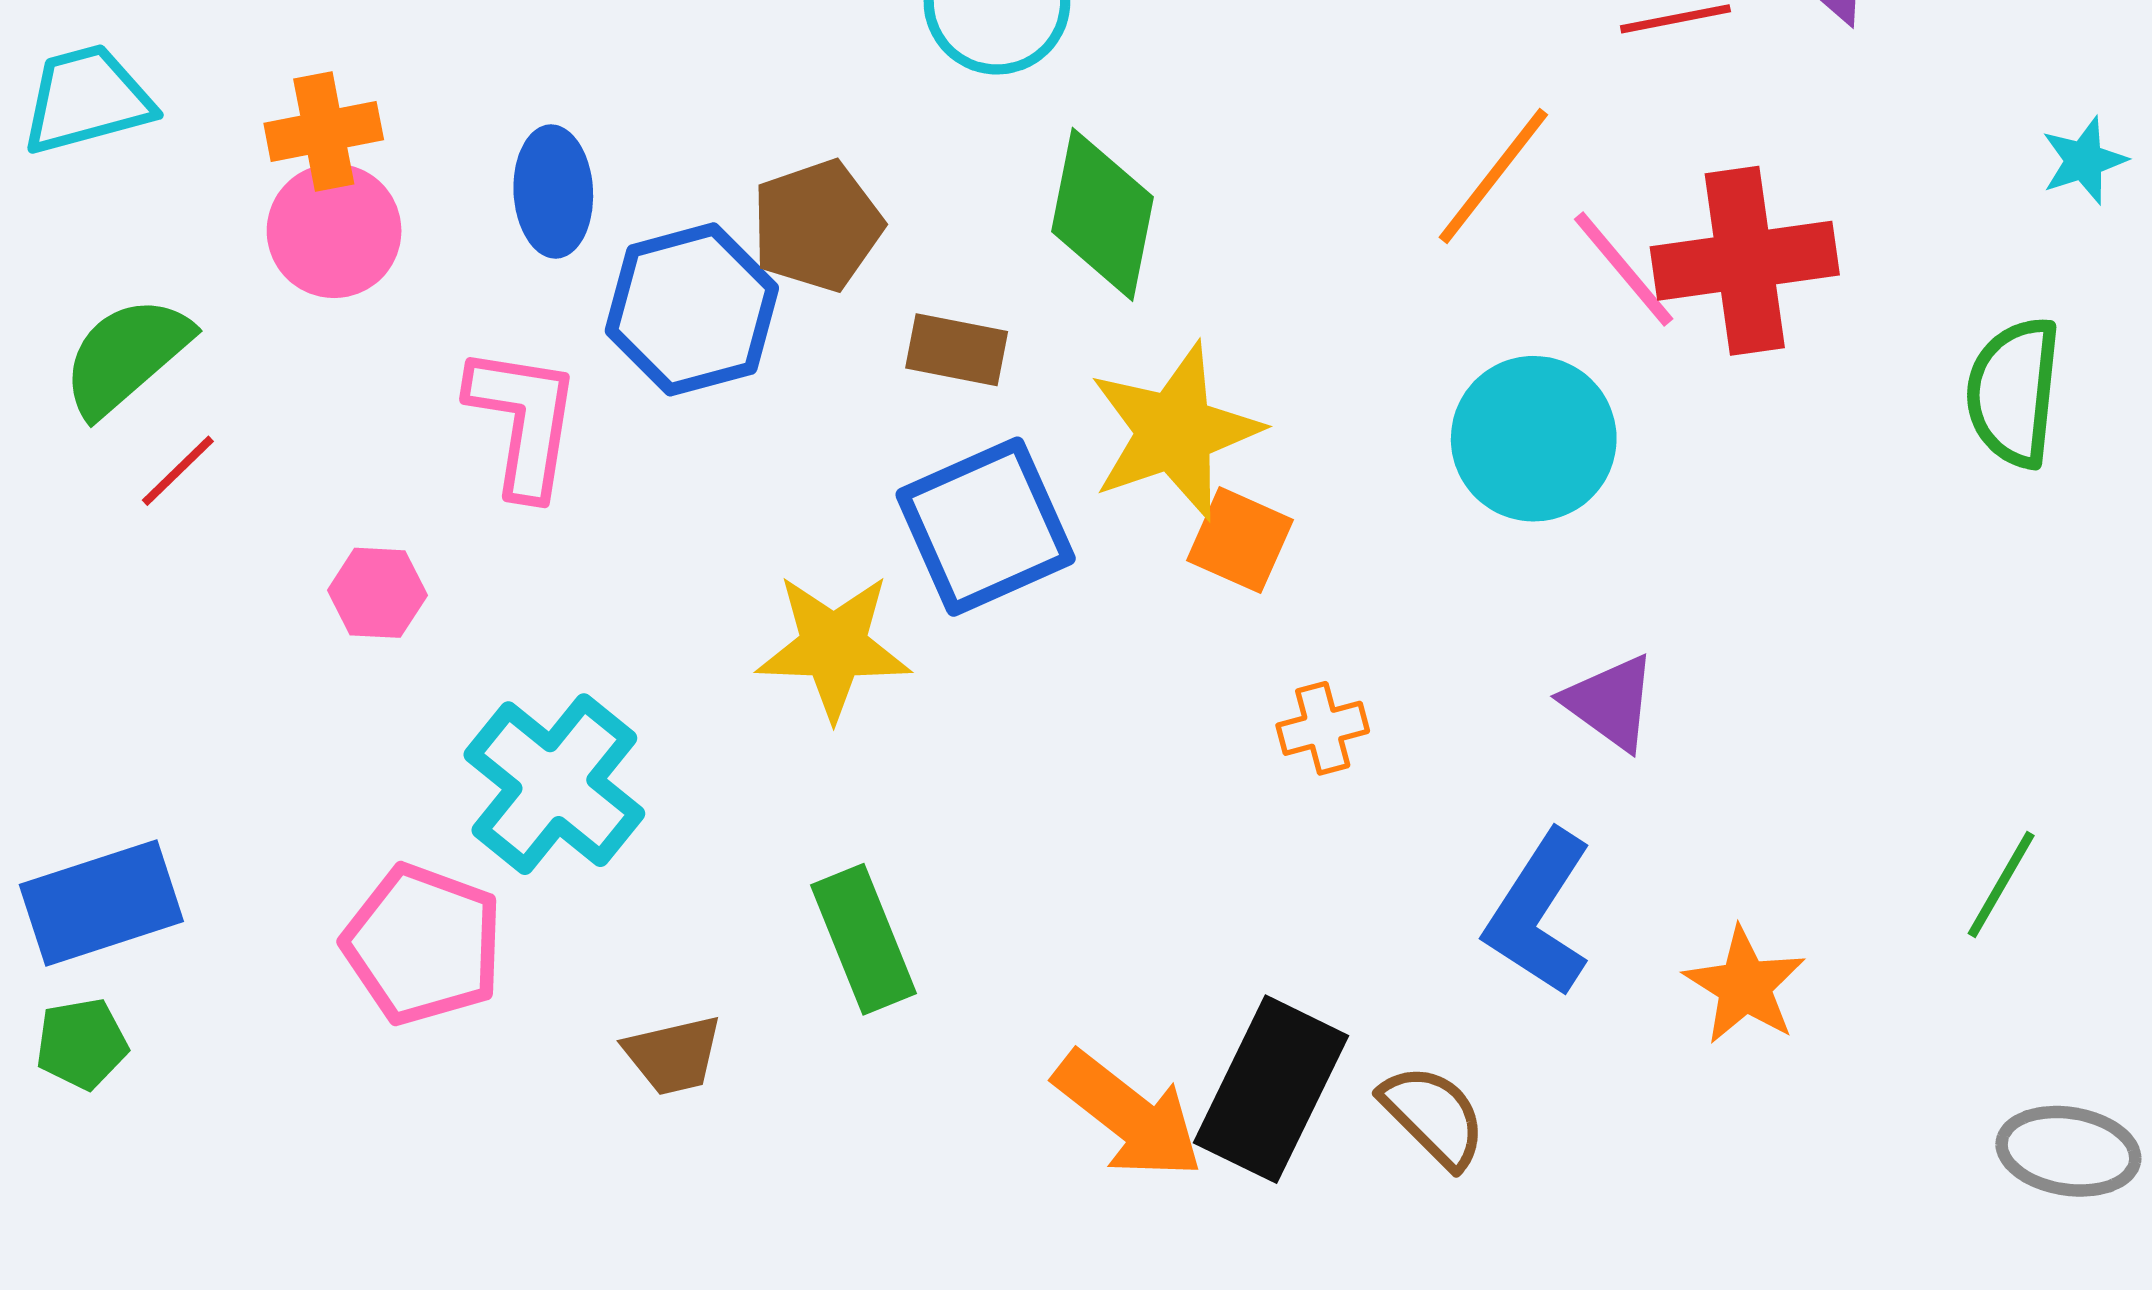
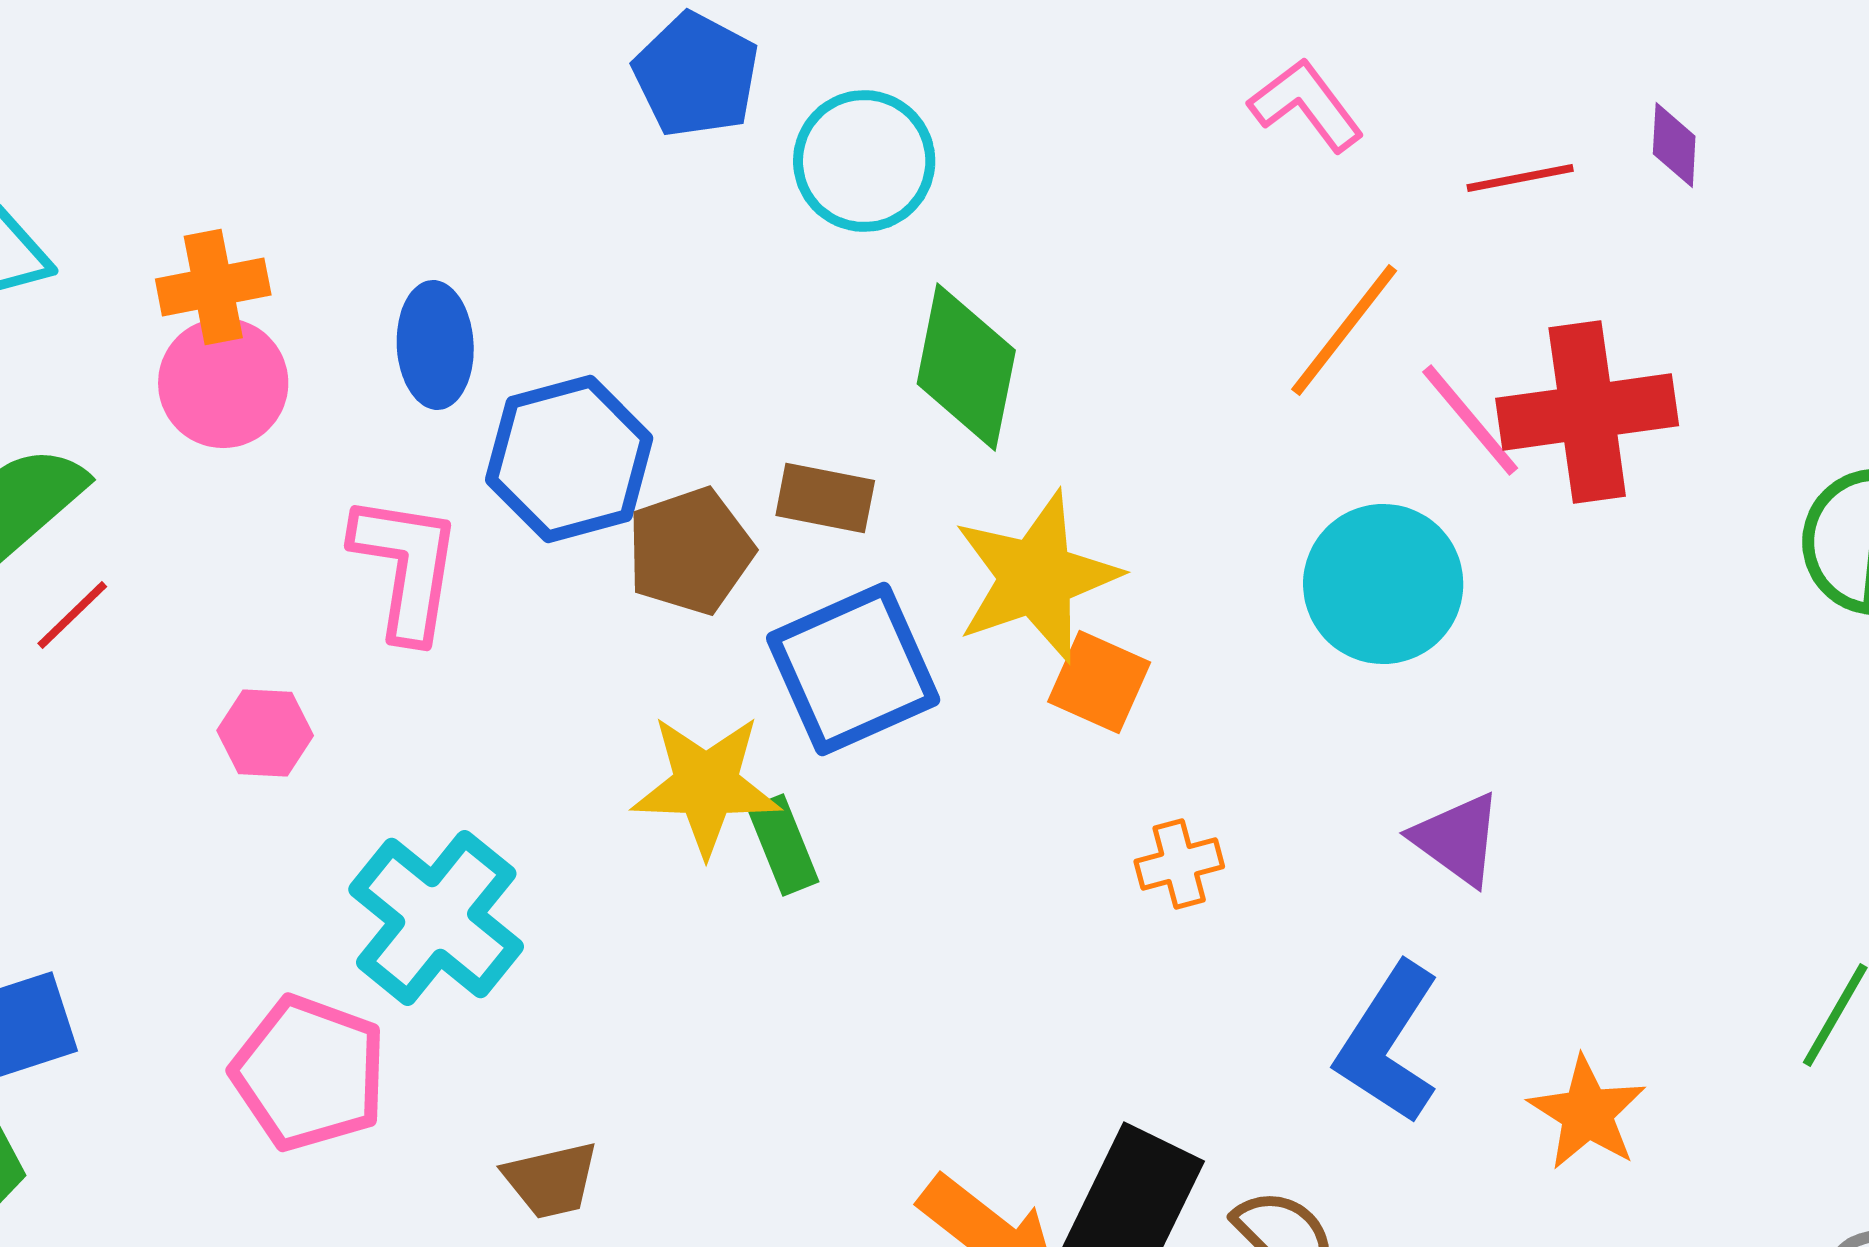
brown pentagon: (817, 226) -> (690, 551), moved
green rectangle: (864, 939) -> (783, 845), moved, size x0.7

